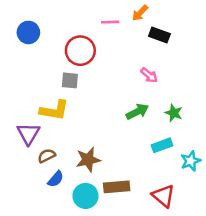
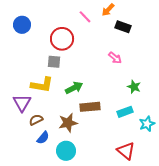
pink line: (110, 22) -> (85, 17), turned 48
green arrow: (137, 112) -> (74, 88), moved
brown rectangle: (117, 187) -> (90, 107), moved

